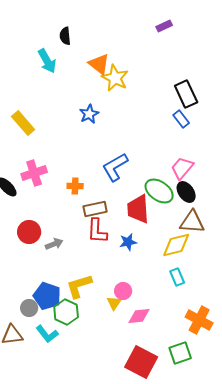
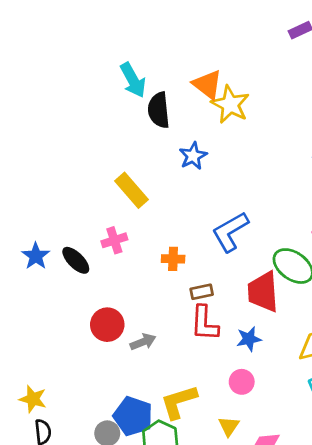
black semicircle: (65, 36) -> (159, 110), moved, size x1.4
yellow rectangle: (23, 123) -> (132, 190), moved
pink cross: (34, 173) -> (114, 240), size x0.7
brown rectangle: (95, 209) -> (202, 292), size x0.7
pink circle: (123, 291) -> (242, 382), moved

